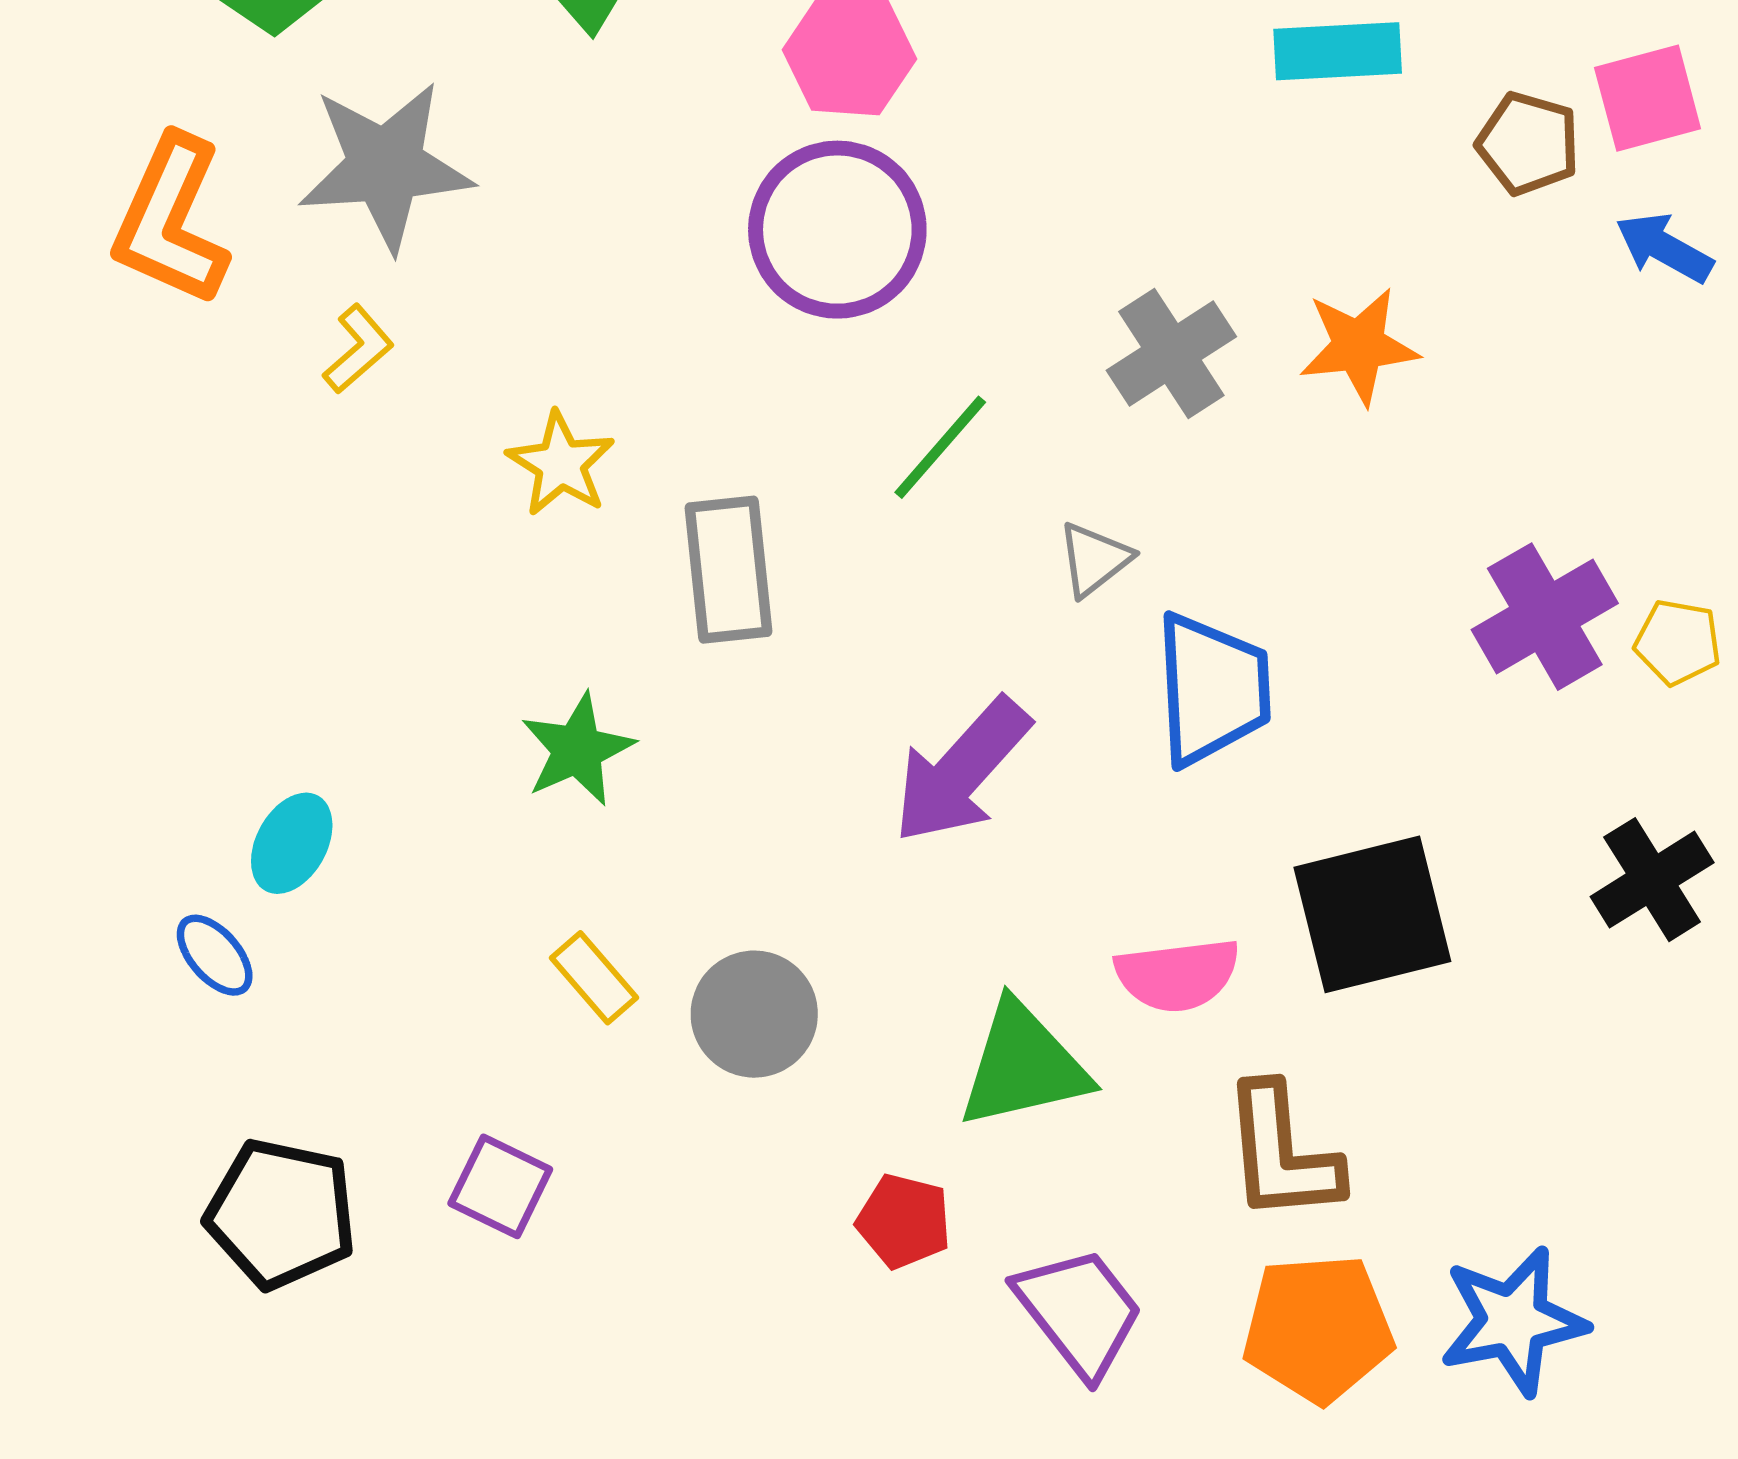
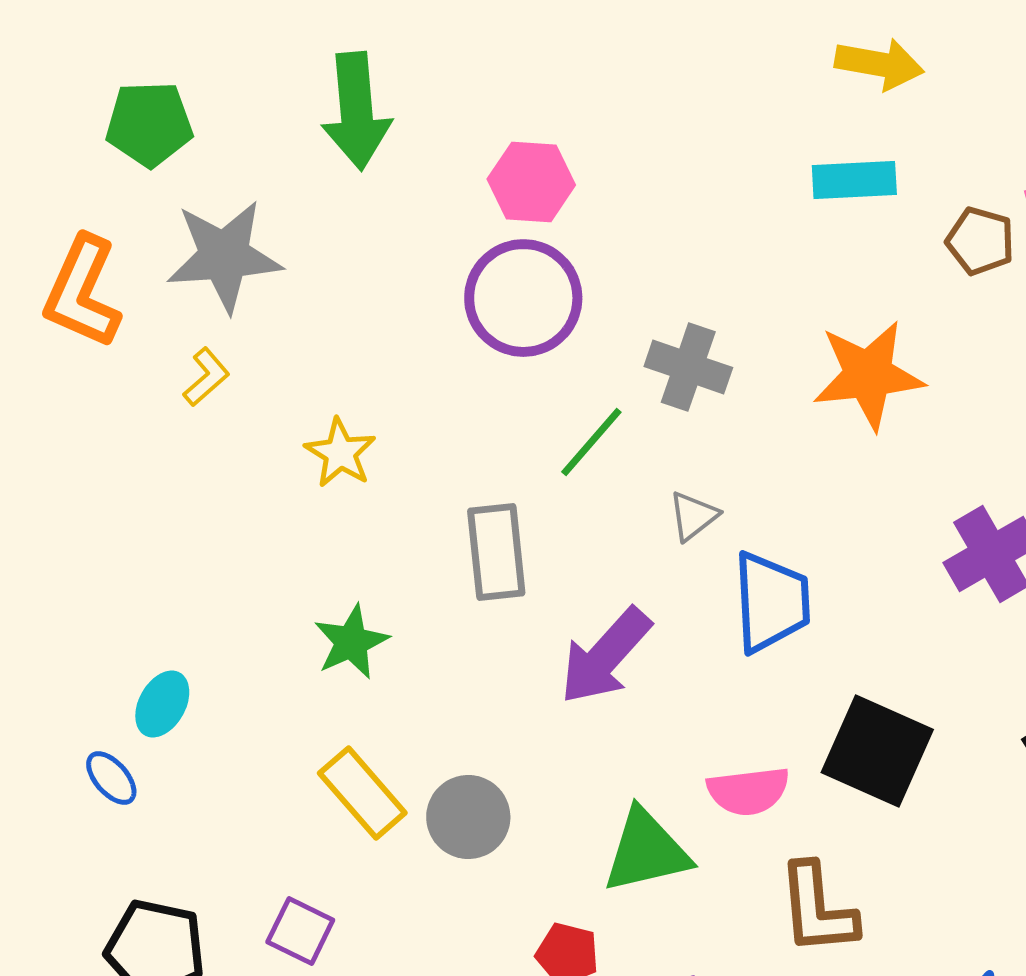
orange star: (1359, 346) -> (868, 375), size x1.4
gray cross: (1171, 354) -> (688, 367), moved, turned -38
gray rectangle: (729, 570) -> (496, 552), moved
black square: (1372, 914) -> (877, 751), turned 38
yellow rectangle: (594, 978) -> (362, 793), size x1.5

